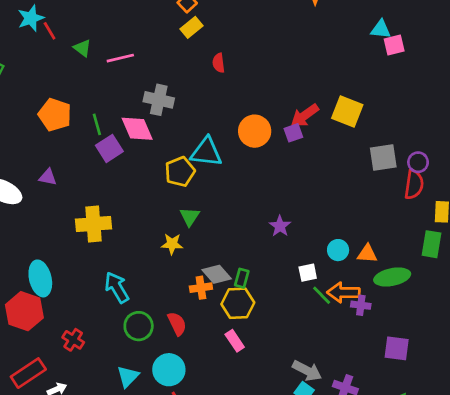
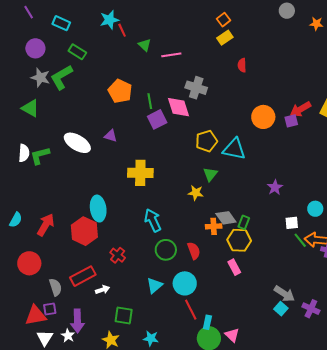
cyan triangle: (206, 152) -> (234, 149), moved

